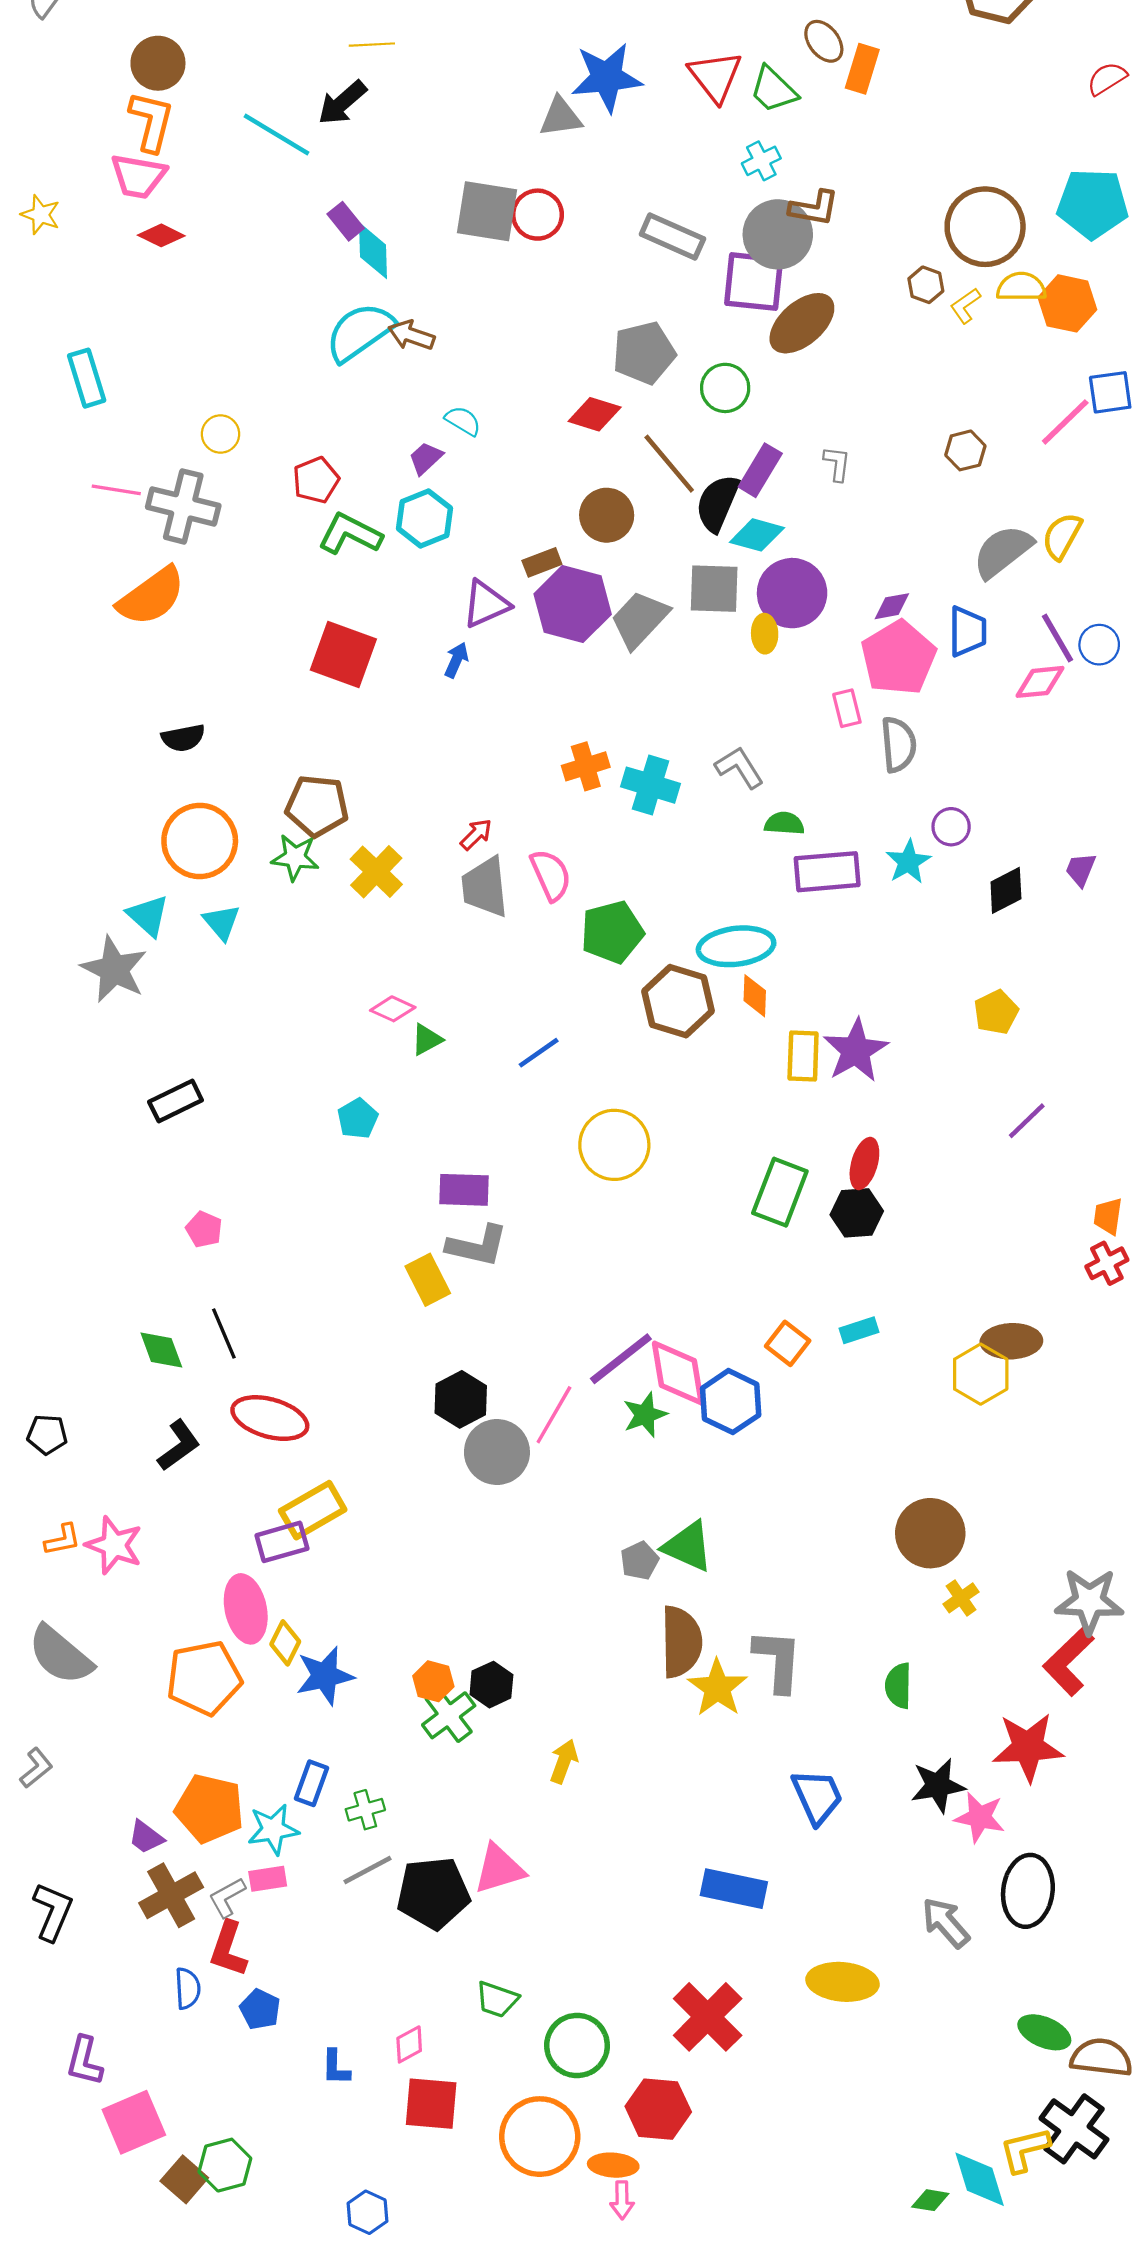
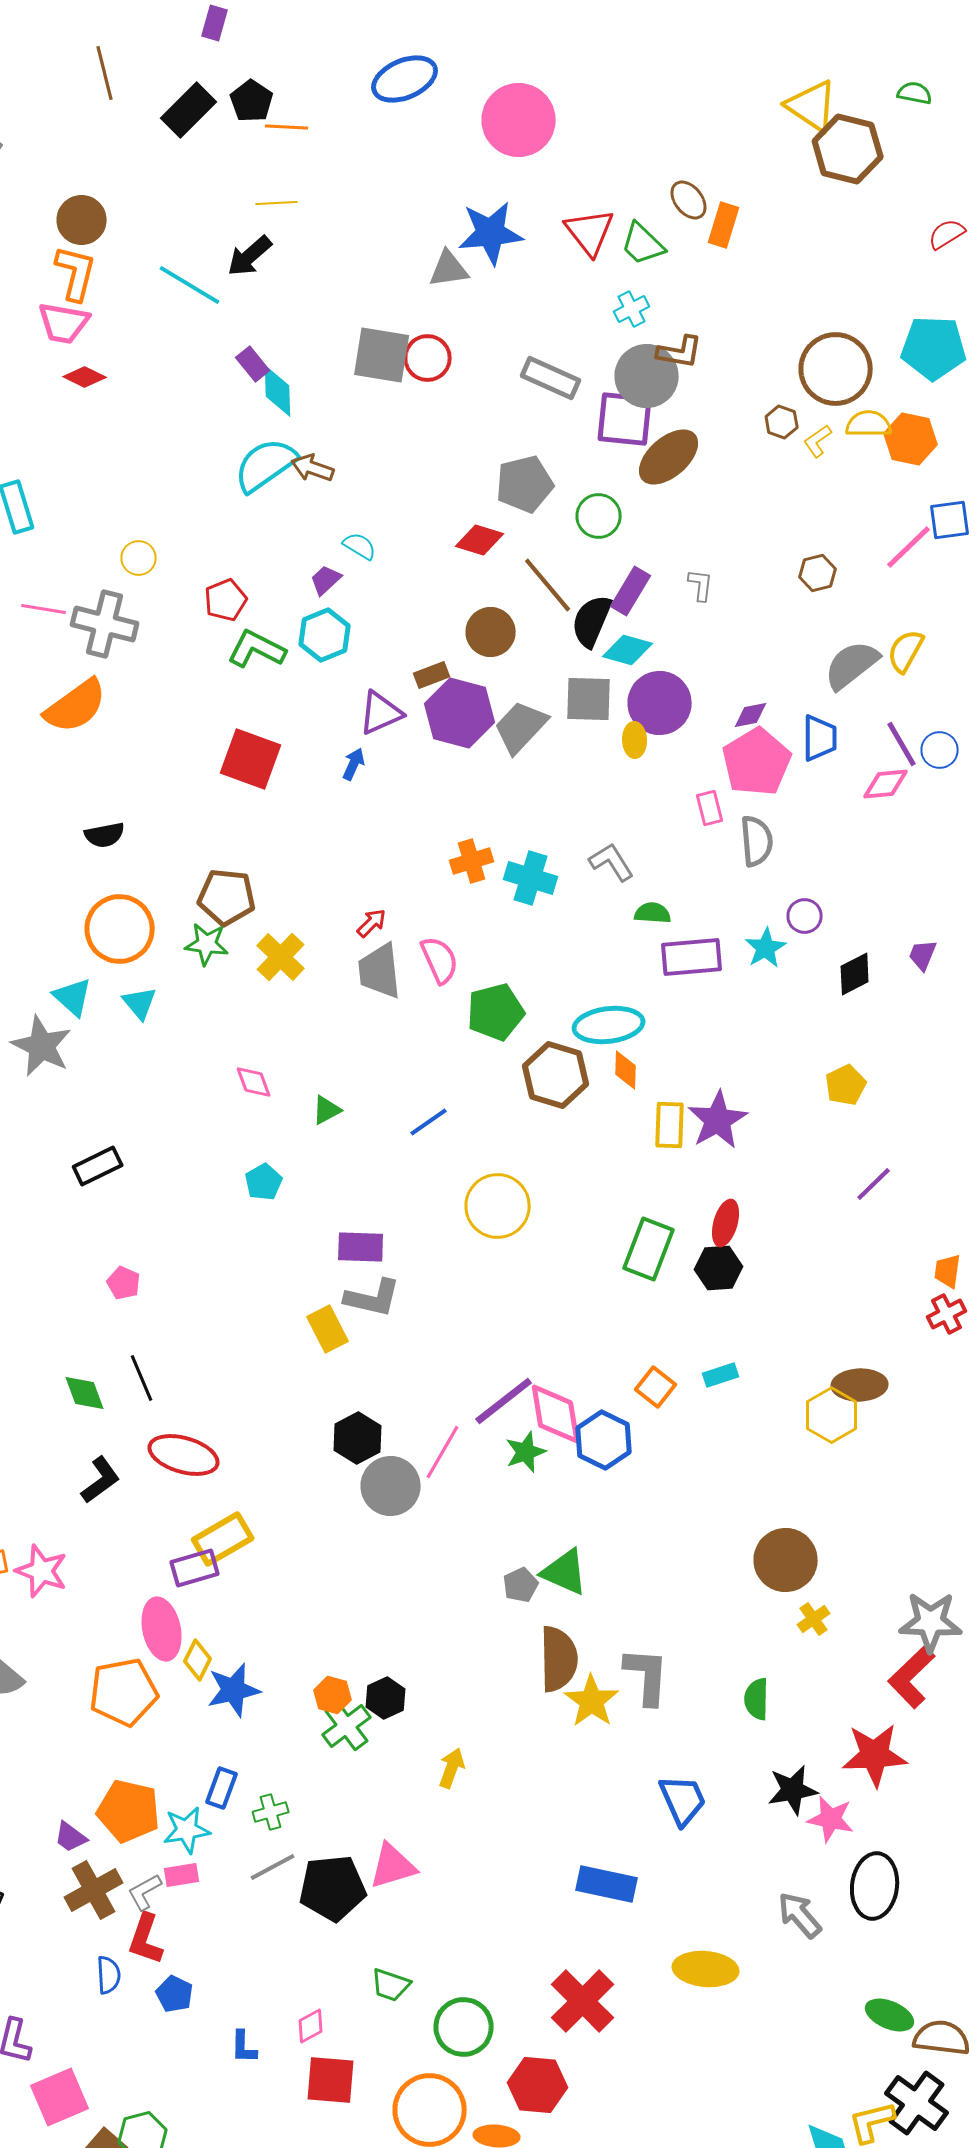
pink diamond: (393, 1009) -> (254, 1082), moved, turned 45

